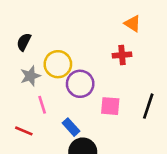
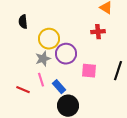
black semicircle: (24, 42) -> (23, 22), turned -32
gray star: (30, 76) -> (43, 59), moved
pink line: (42, 105) -> (41, 80), moved

